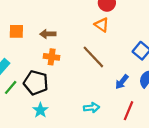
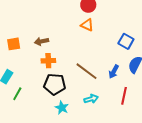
brown line: (93, 57) -> (87, 71), moved
black pentagon: (36, 83) -> (55, 84), moved
cyan star: (40, 110) -> (62, 108), moved

